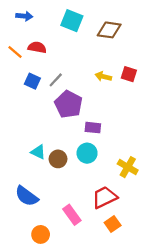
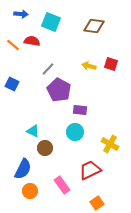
cyan square: (72, 21) -> (51, 22), moved
blue square: (32, 81) -> (12, 84), moved
brown circle: (58, 159) -> (45, 148), moved
blue semicircle: (27, 196) -> (23, 169), turned -100
orange square: (113, 224) -> (97, 203), moved
orange circle: (41, 234) -> (30, 191), moved

